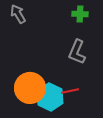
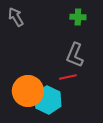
red line: (70, 91) -> (68, 77), moved

